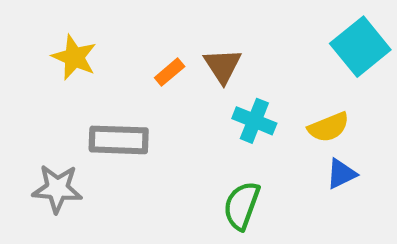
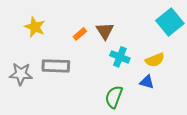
blue triangle: (341, 174) -> (147, 82), moved, turned 42
gray star: (57, 189) -> (21, 74), moved

